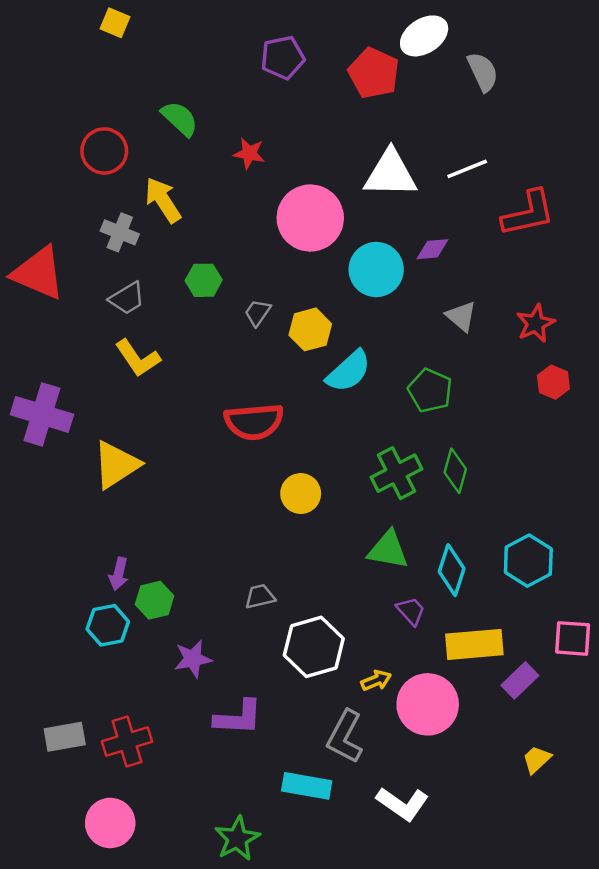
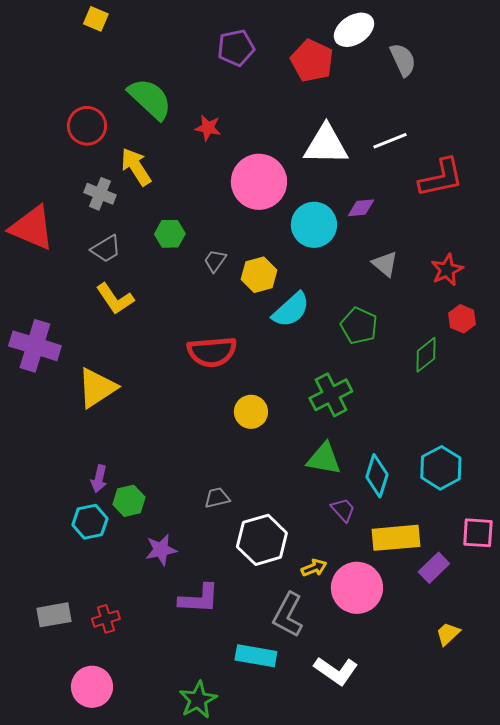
green semicircle: (180, 119) -> (150, 99), size x1.4
green diamond: (455, 471) -> (426, 355), moved, turned 36
red cross: (127, 741) -> (106, 619), size x0.7

